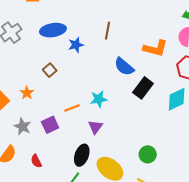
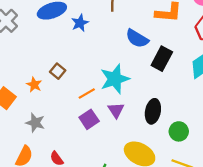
brown square: (50, 70) -> (58, 71), moved
cyan star: (99, 99) -> (115, 79), size x1.5
purple square: (50, 125) -> (89, 119), moved
black ellipse: (82, 155) -> (153, 111), moved

